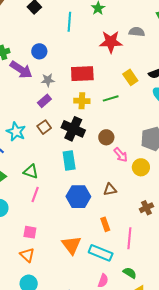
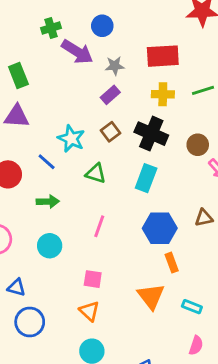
cyan rectangle: (69, 161) -> (146, 178), turned 30
green triangle: (31, 172) -> (96, 173), moved
orange rectangle: (105, 224) -> (172, 263), moved
cyan rectangle: (101, 253) -> (192, 307), size x0.6

